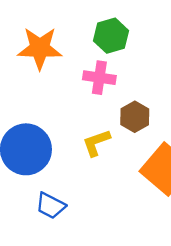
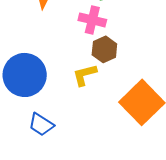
brown hexagon: (135, 117) -> (104, 49), moved

